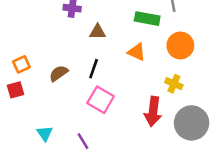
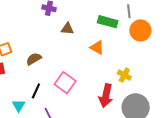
orange circle: (180, 46) -> (140, 30), moved
black line: (94, 69) -> (36, 91), moved

